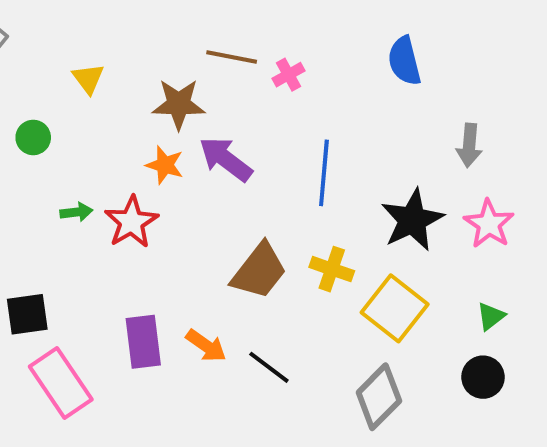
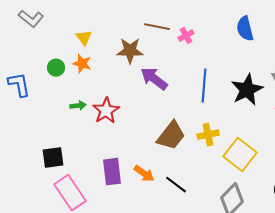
orange star: (165, 165) -> (82, 64), moved
black star: (412, 220) -> (247, 90), moved
yellow cross: (332, 269) -> (208, 135), turned -30

